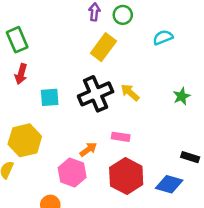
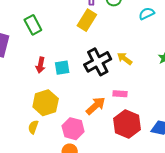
yellow rectangle: (103, 47) -> (87, 20), moved
red arrow: (21, 74) -> (40, 65), moved
orange arrow: (88, 149) -> (96, 106), size x1.5
pink hexagon: (72, 173) -> (73, 129), moved

